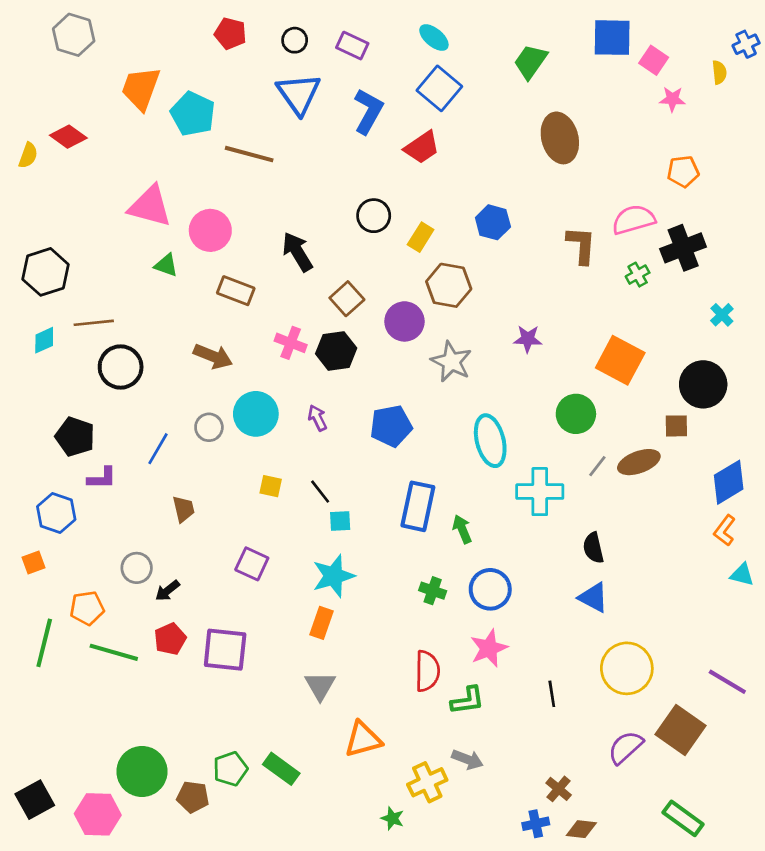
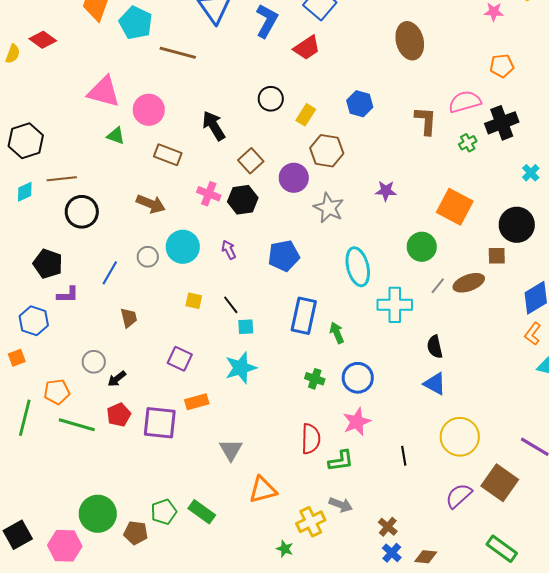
orange rectangle: (321, 623) -> (197, 402), moved, turned 55
brown cross: (559, 789) -> (388, 527), moved
blue cross: (536, 824) -> (392, 553), turned -36

